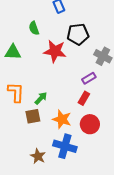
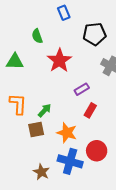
black pentagon: (78, 34) -> (94, 34), moved
red star: (55, 51) -> (59, 61), turned 30
purple rectangle: (89, 78) -> (82, 89), moved
red circle: (90, 124) -> (97, 151), moved

